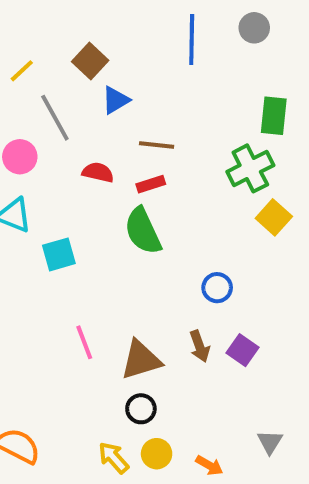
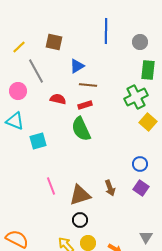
gray circle: (254, 28) -> (140, 42), moved
brown square: (90, 61) -> (54, 42), turned -30
blue triangle: (116, 100) -> (77, 66), moved
blue circle: (217, 288) -> (140, 164), moved
purple square: (243, 350) -> (141, 188), moved

